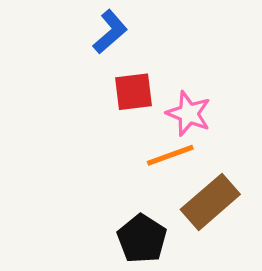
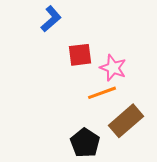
blue L-shape: (110, 32) -> (51, 19), moved

